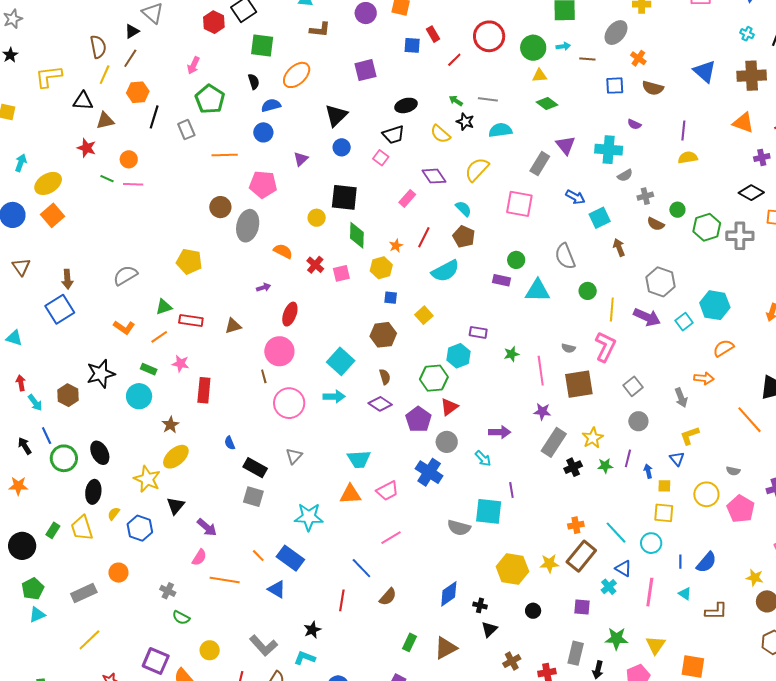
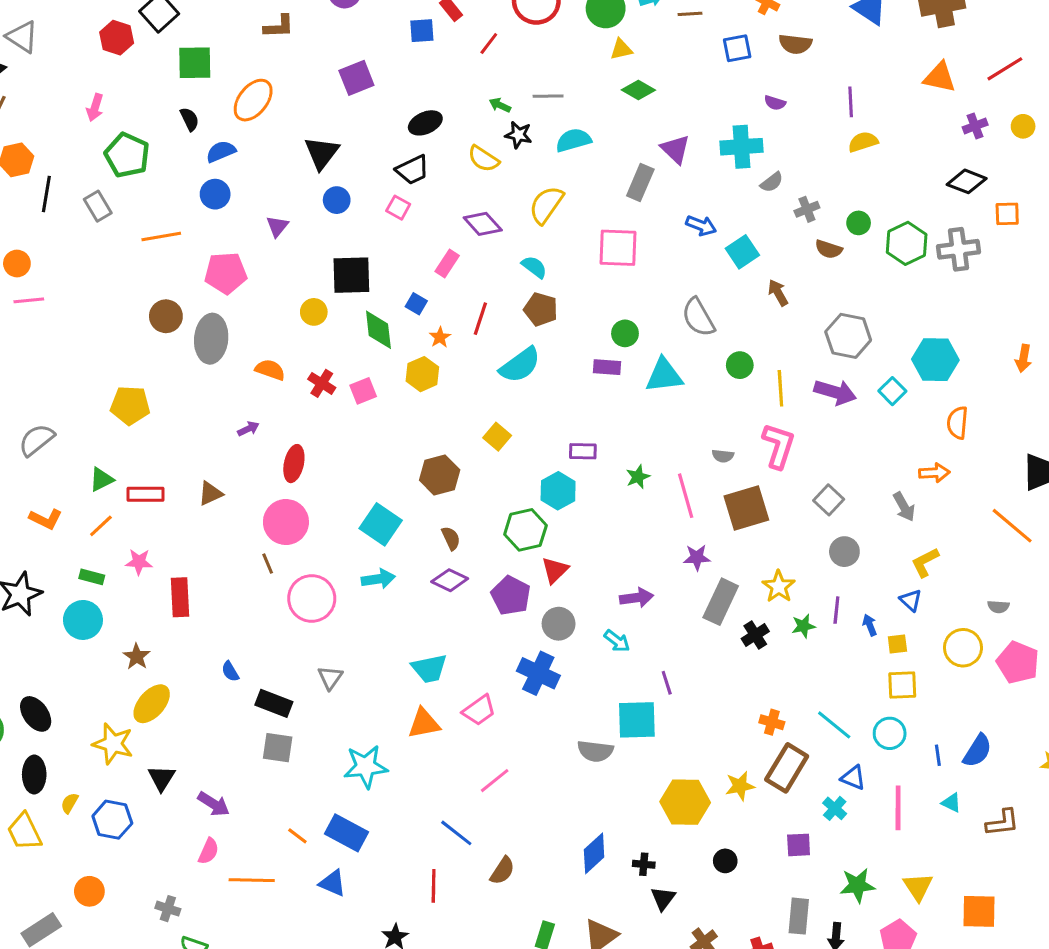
blue square: (391, 298) -> (416, 304), moved, turned 32
orange semicircle: (723, 348) -> (958, 423), turned -45
orange cross: (576, 525) -> (772, 722), turned 35

